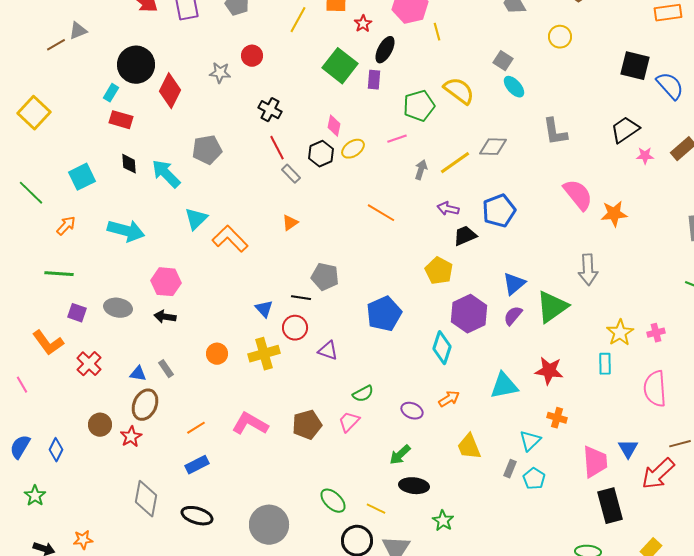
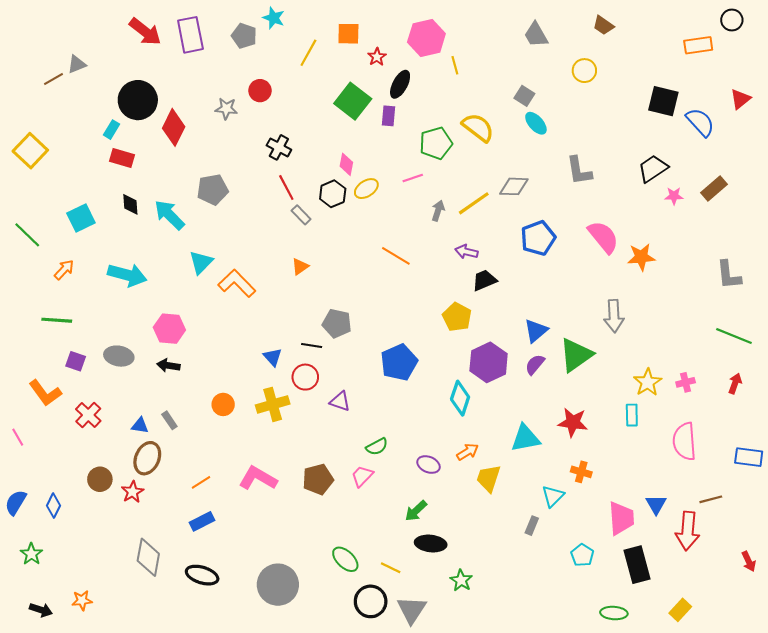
blue pentagon: (499, 211) -> (538, 238), moved
yellow trapezoid: (469, 447) -> (489, 478), moved, turned 40
red arrow: (658, 474) -> (688, 531), turned -42
cyan pentagon: (534, 479) -> (582, 555), moved

